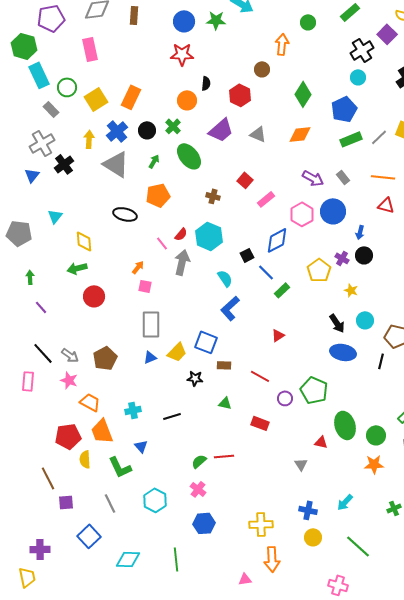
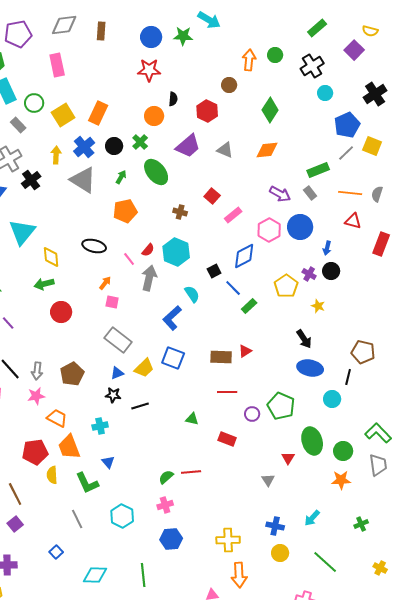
green circle: (308, 22) -> (275, 55), moved
black cross: (362, 50) -> (312, 66), moved
blue pentagon: (344, 109) -> (347, 125), moved
green rectangle: (351, 139) -> (318, 170), moved
black ellipse: (125, 214) -> (94, 246), moved
cyan triangle: (55, 216) -> (22, 232), size x1.8
blue L-shape: (230, 308) -> (172, 318), moved
cyan circle: (365, 320) -> (332, 399), moved
gray rectangle: (151, 324) -> (118, 340), turned -52
gray arrow: (70, 355) -> (37, 371), turned 60
brown rectangle: (224, 365) -> (221, 357), moved, size x1.5
red line: (260, 376) -> (227, 392), turned -30
black star: (195, 378) -> (113, 395), moved
pink star: (69, 380) -> (36, 396), turned -30
black line: (172, 416) -> (140, 406), moved
red triangle: (321, 442) -> (288, 458), turned 48
pink cross: (198, 489) -> (165, 505), turned 35
purple square: (66, 502) -> (15, 524), moved, turned -35
blue square: (89, 536) -> (56, 552), size x0.6

